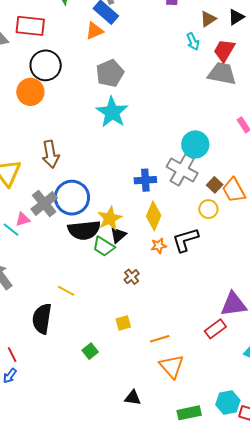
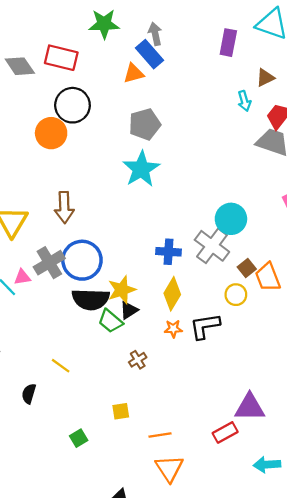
black semicircle: (42, 319) -> (29, 394), size x0.6

